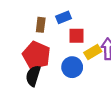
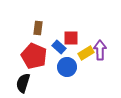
blue rectangle: (63, 17) -> (59, 47), moved, turned 64
black semicircle: (33, 76) -> (23, 83), moved

